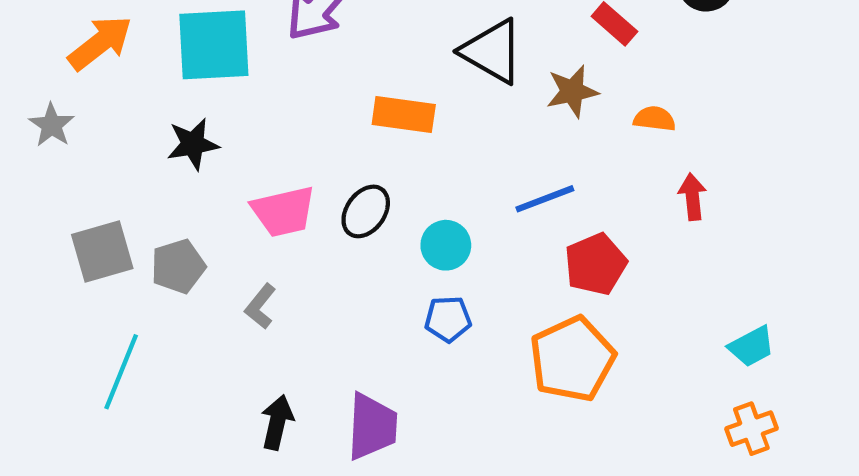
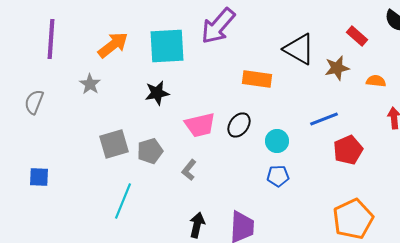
orange pentagon: (572, 359) -> (353, 219), moved

